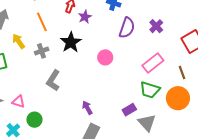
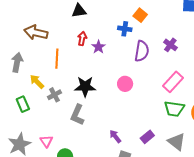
orange line: (42, 22) -> (57, 59), turned 36
black star: (71, 42) -> (85, 87), moved, turned -30
gray cross: (42, 51) -> (54, 95), moved
pink triangle: (18, 102) -> (46, 141), turned 48
purple rectangle: (129, 110) -> (147, 137), moved

